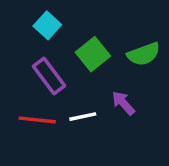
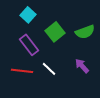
purple arrow: (123, 103) -> (82, 66), moved
white line: (83, 117) -> (49, 69), turned 56

